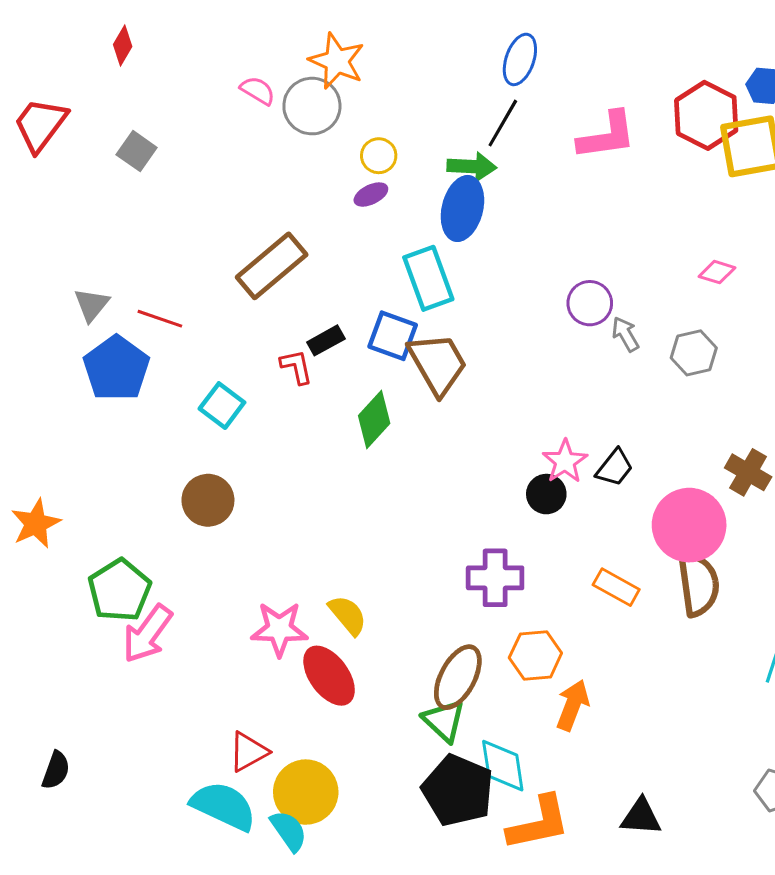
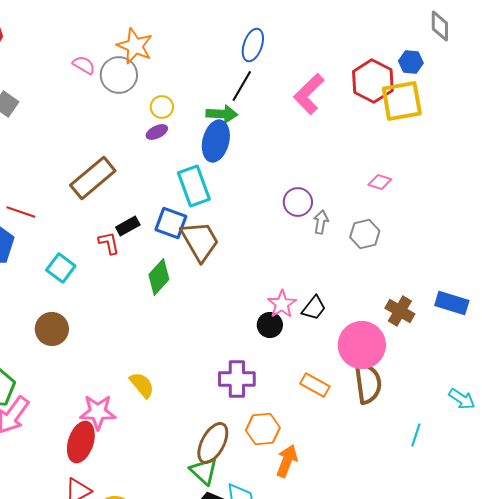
pink L-shape: (607, 136) -> (309, 94), turned 144
gray arrow: (625, 334) -> (321, 222), turned 40
yellow semicircle: (348, 615) -> (142, 385), moved
red ellipse: (329, 676) -> (81, 442), moved, turned 54

